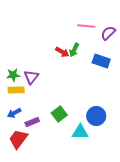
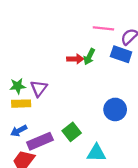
red arrow: (62, 52) -> (75, 59), turned -32
blue rectangle: (101, 61) -> (121, 54), moved
blue circle: (96, 116) -> (115, 109), moved
purple rectangle: (32, 122) -> (40, 141), size x1.5

